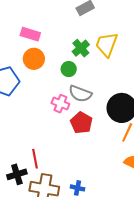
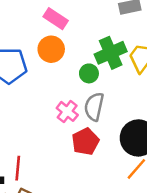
green cross: (81, 48) -> (111, 53), size x1.4
gray semicircle: (80, 94) -> (94, 107), turned 65

